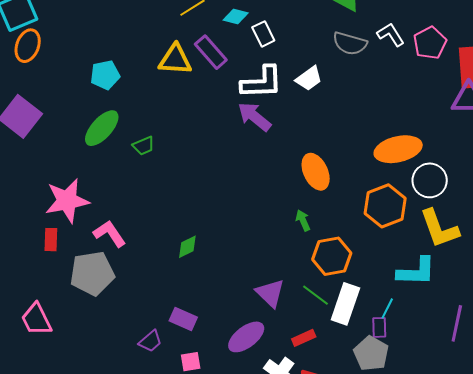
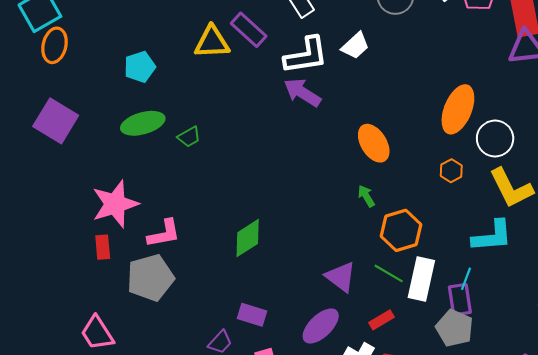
green ellipse: (102, 128) -> (143, 123), turned 39
orange ellipse: (398, 149) -> (458, 109), turned -48
orange hexagon: (385, 206) -> (451, 171), size x0.5
pink L-shape: (110, 234) -> (164, 234), turned 120
green diamond: (187, 247) -> (248, 238), size x1.5
purple rectangle: (379, 327) -> (460, 300), size x1.4

